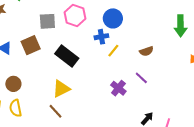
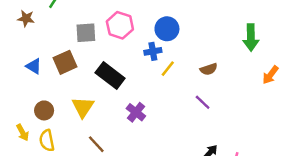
purple cross: (118, 88) -> (136, 112), moved
yellow triangle: (61, 89) -> (83, 107), moved, turned -30

